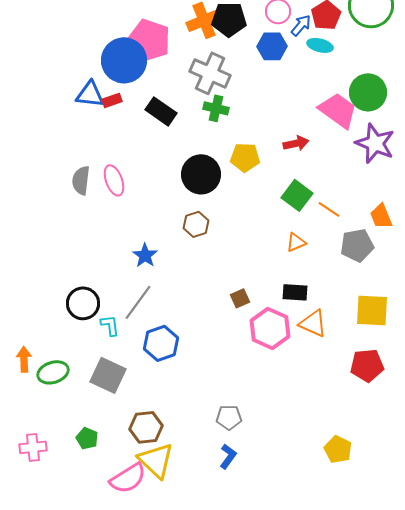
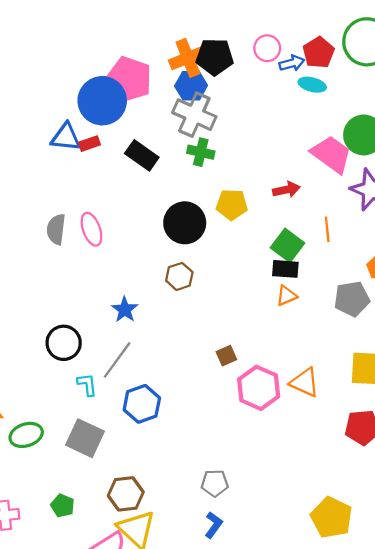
blue arrow: (301, 25) -> (292, 63), turned 35
blue hexagon: (272, 46) -> (191, 86), moved
orange line: (329, 209) -> (327, 229), moved, turned 50
black rectangle: (295, 292) -> (285, 269), moved
black circle: (83, 303) -> (64, 343), moved
yellow pentagon: (338, 449) -> (331, 517), size x1.4

